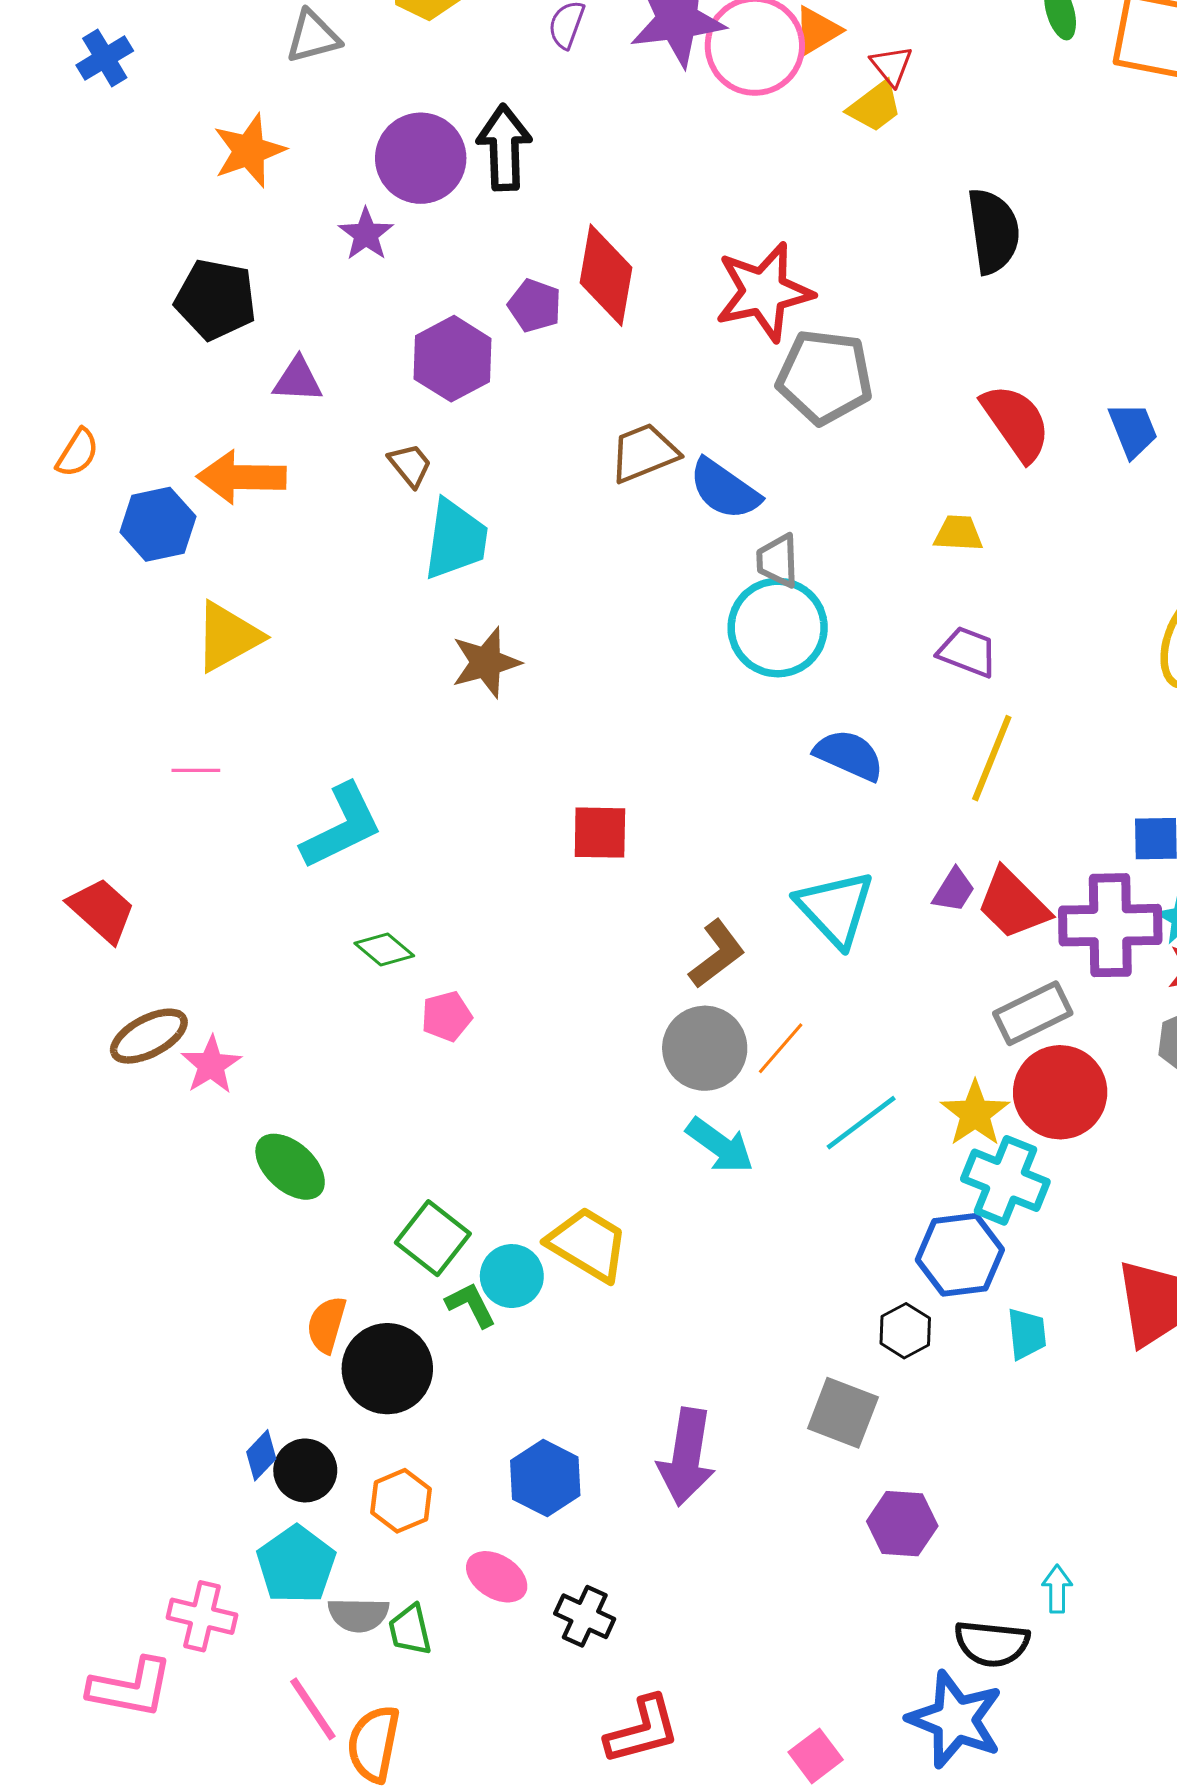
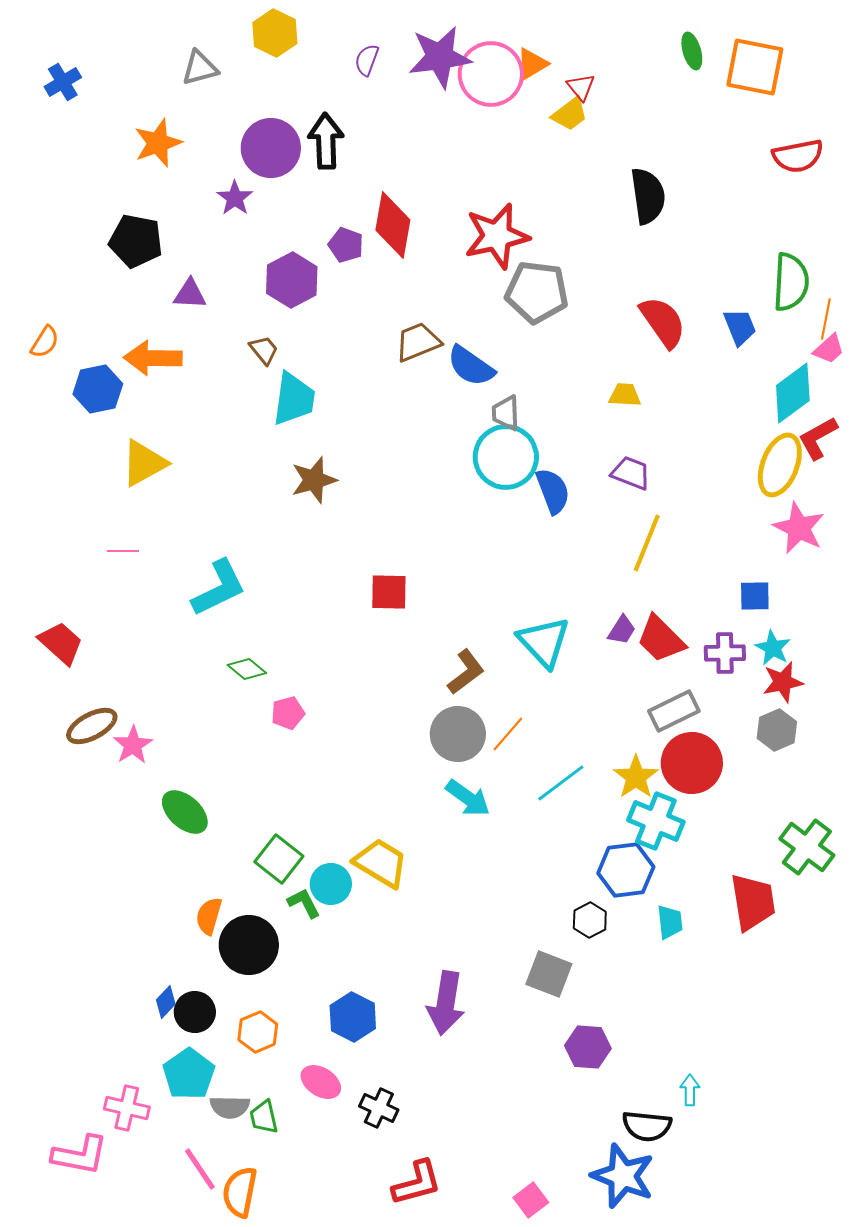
blue semicircle: (849, 755) -> (553, 491), moved, turned 45
purple cross: (1110, 925) -> (725, 653), size x0.6

